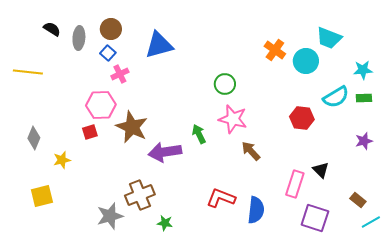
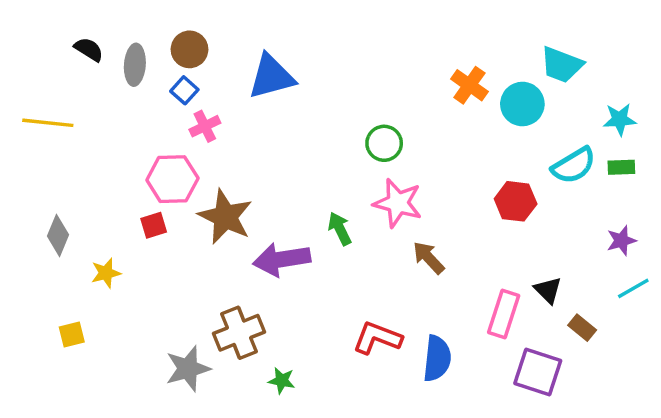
yellow square: (42, 196) -> (72, 334), size x0.7
brown rectangle: (358, 200) -> (582, 328), moved
cyan line: (371, 222) -> (633, 288), moved

